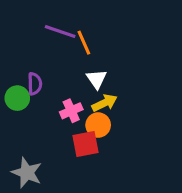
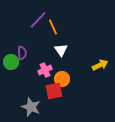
purple line: (60, 31) -> (38, 20), turned -66
yellow arrow: (104, 103) -> (100, 65), moved
gray star: (27, 173) -> (31, 107), moved

